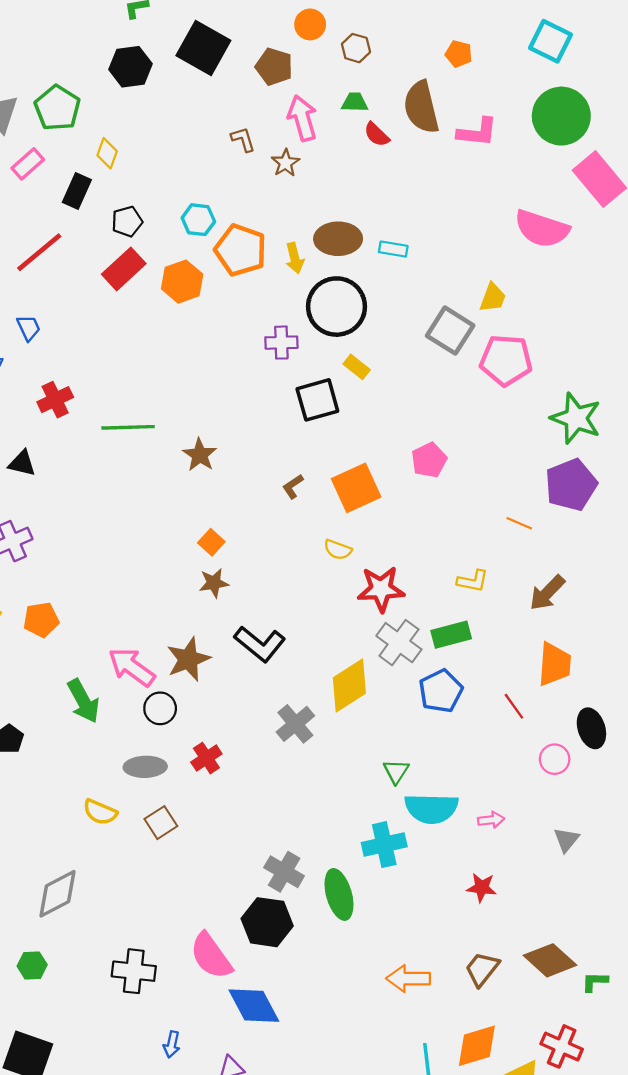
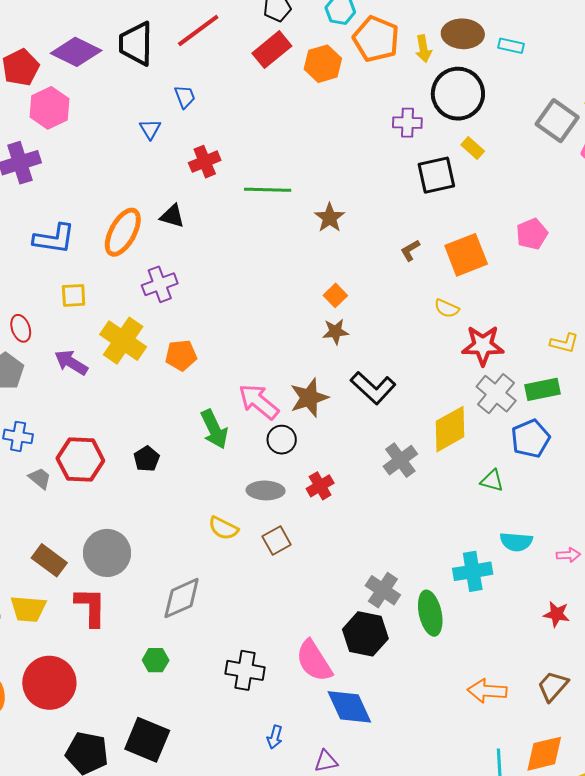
green triangle: (396, 771) -> (492, 481), moved, turned -50
cyan semicircle: (431, 808) -> (516, 542), size x0.7

